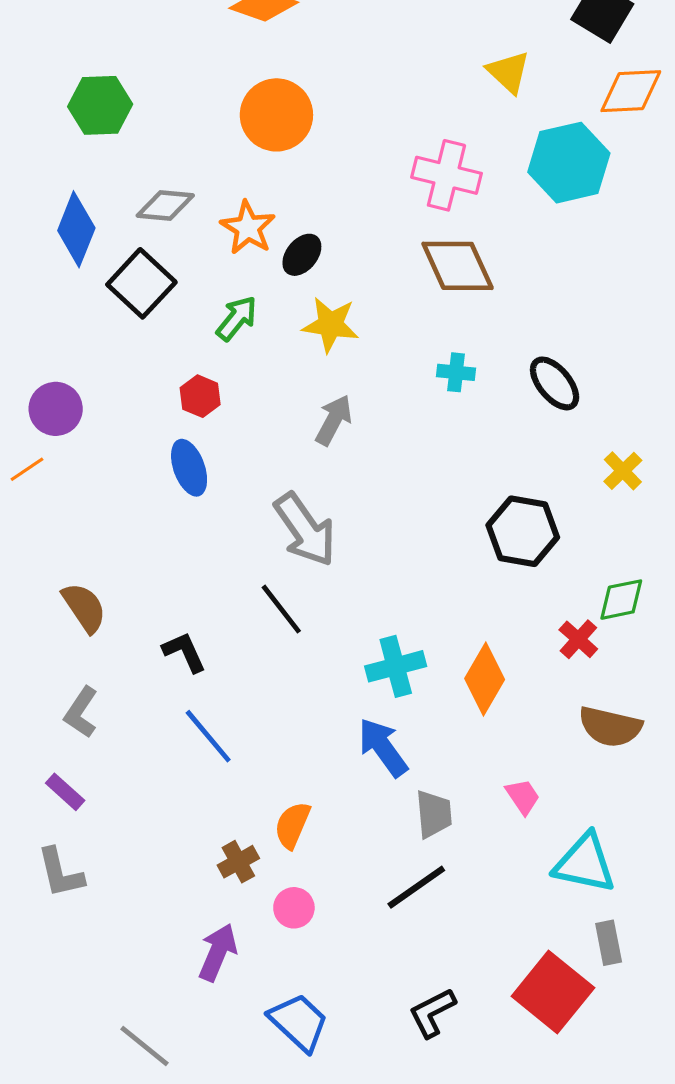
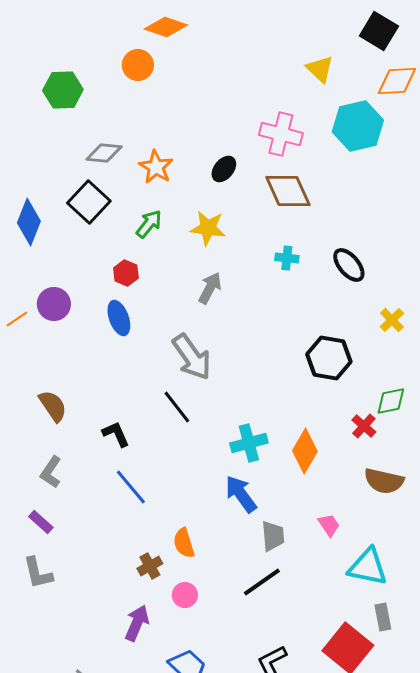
orange circle: (276, 115) -> (138, 65), moved, size x0.7
blue diamond: (76, 229) -> (29, 222), moved
black ellipse: (302, 255) -> (224, 169), moved
purple circle: (56, 409) -> (54, 304), moved
orange semicircle: (292, 825) -> (184, 543), turned -40

